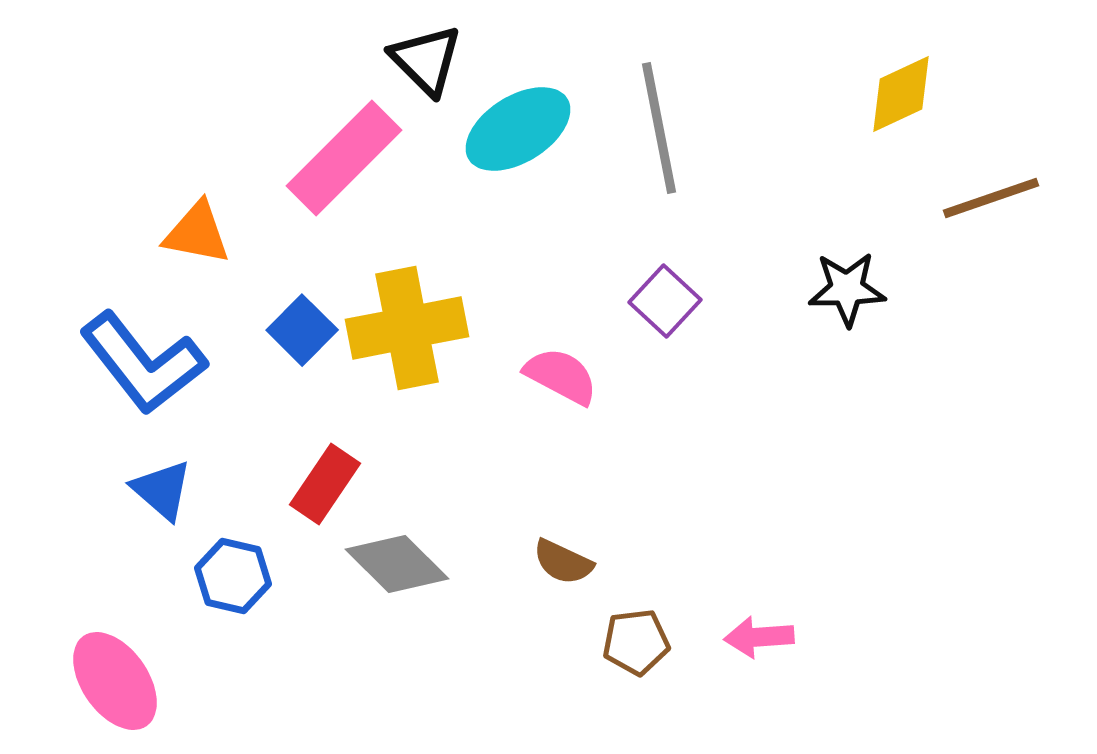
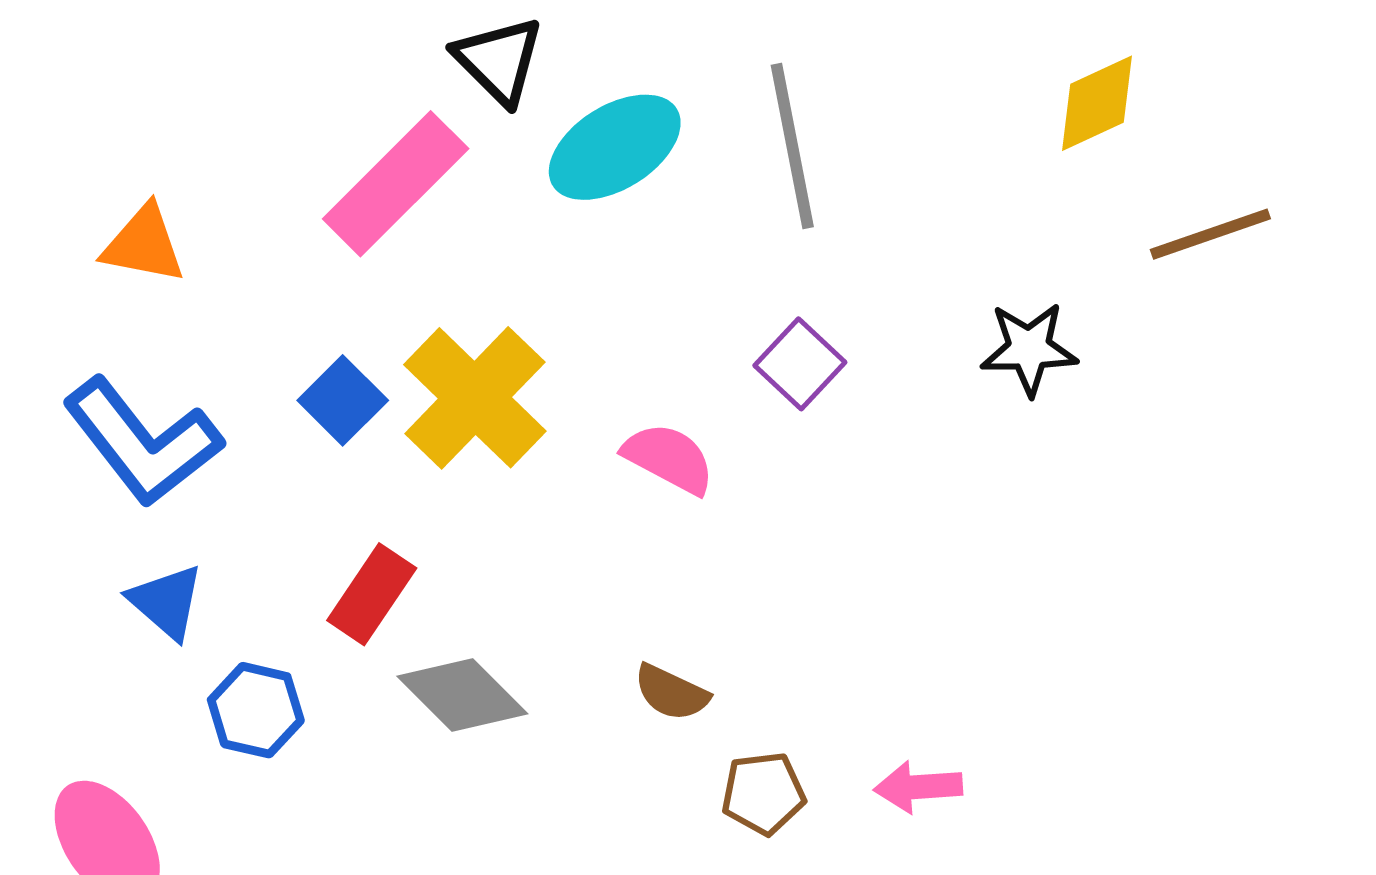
orange triangle: (197, 233) -> (144, 244), moved
yellow cross: (407, 328) -> (475, 398), turned -35

